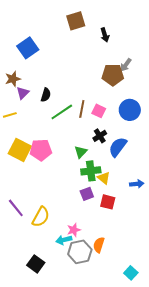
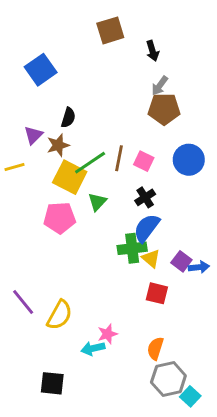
gray arrow: (126, 65) -> (160, 86), moved
brown star: (13, 79) -> (58, 145), moved
black semicircle: (46, 95) -> (68, 118), moved
blue semicircle: (118, 147) -> (147, 228), moved
yellow square: (20, 150) -> (70, 177), moved
green triangle: (81, 152) -> (97, 202), moved
purple square: (87, 194) -> (181, 261), moved, turned -32
orange semicircle: (99, 245) -> (155, 348), moved
gray hexagon: (80, 252) -> (168, 379), moved
black square: (36, 264) -> (52, 383), turned -30

